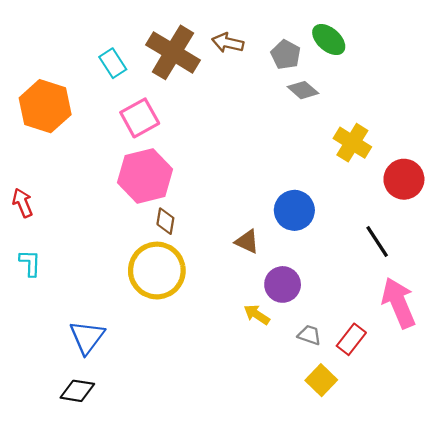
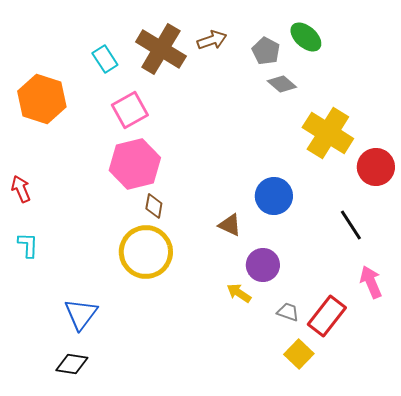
brown arrow: (228, 43) -> (212, 40), turned 148
yellow cross: (352, 143) -> (328, 133), size x1.4
pink arrow: (399, 303) -> (371, 282), size x0.7
red rectangle: (351, 339) -> (327, 316), size x1.4

